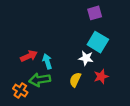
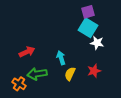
cyan square: (98, 42) -> (88, 28), moved
white star: (86, 58) -> (97, 43), moved
cyan arrow: (47, 61) -> (61, 58), moved

